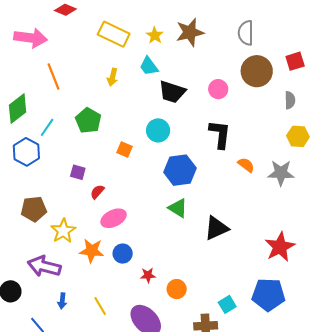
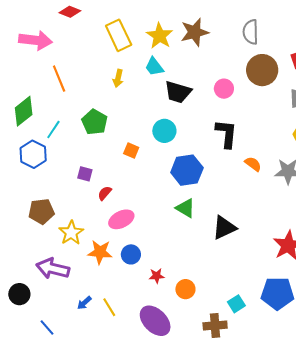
yellow rectangle: (114, 34) -> (119, 35), turned 40
yellow star: (155, 35) -> (160, 36), size x1.5
blue arrow: (62, 301) -> (84, 303), moved, turned 42

